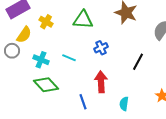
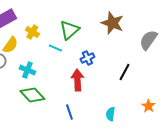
green triangle: (83, 20) -> (69, 30), turned -45
cyan line: (69, 58) -> (55, 48), moved
red arrow: (101, 82) -> (77, 80), moved

